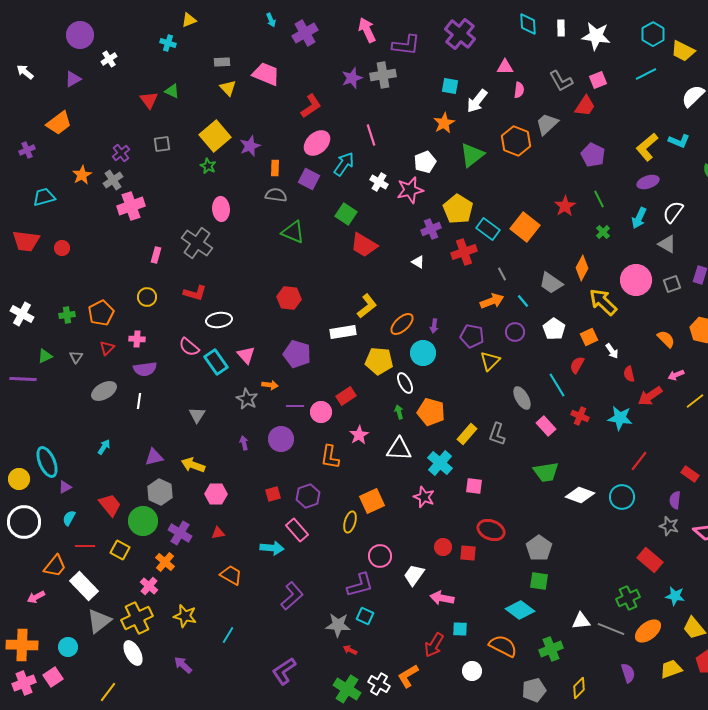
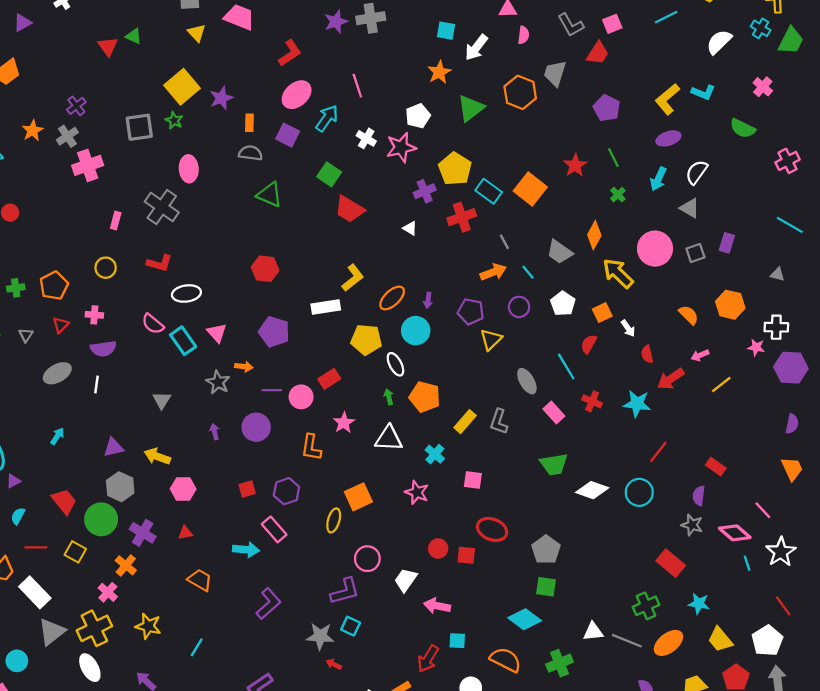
gray trapezoid: (547, 124) -> (555, 73), turned -30
gray square: (162, 144) -> (139, 127), moved, size x1.5
cyan cross: (440, 463) -> (435, 454), size x0.7

